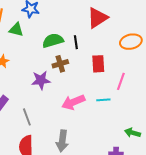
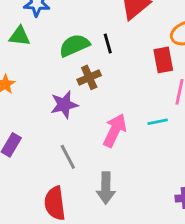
red rectangle: (98, 64) -> (163, 60), moved
pink arrow: (73, 102) -> (115, 130), turned 145
gray line: (27, 117) -> (68, 157), moved

